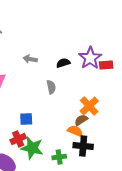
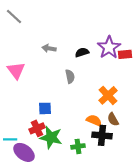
brown semicircle: (81, 120) -> (113, 119), moved, turned -88

